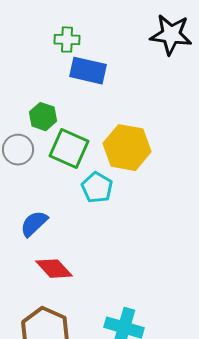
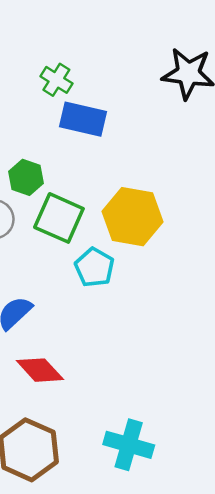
green cross: (67, 40) -> (56, 80), turned 30

